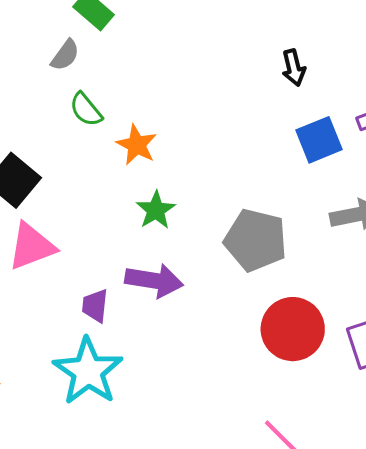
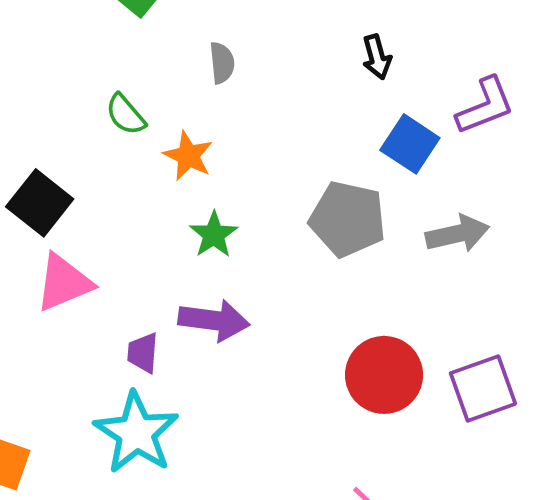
gray semicircle: (65, 55) -> (222, 63), moved, turned -40
blue square: (319, 140) -> (410, 144), turned -33
gray pentagon: (256, 240) -> (348, 219), moved

